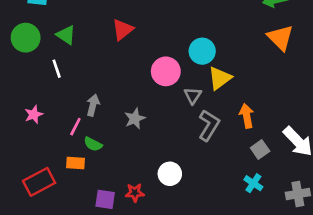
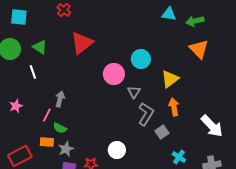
red triangle: (123, 30) -> (82, 43), size x1.4
yellow triangle: (220, 78) -> (170, 79), moved
gray star: (135, 119) -> (66, 149), moved
gray square: (260, 150) -> (162, 132), moved

